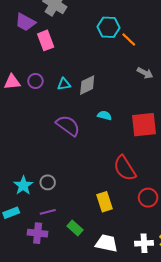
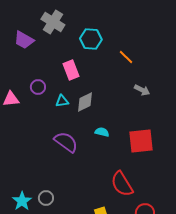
cyan hexagon: (108, 27) -> (91, 39), moved
pink rectangle: (46, 40) -> (71, 70), moved
purple circle: (35, 81) -> (38, 87), moved

